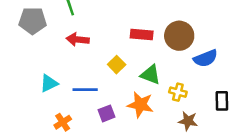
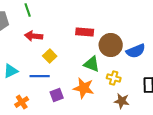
brown circle: (179, 36) -> (111, 45), moved
yellow square: (117, 65) -> (50, 56), moved

